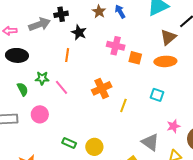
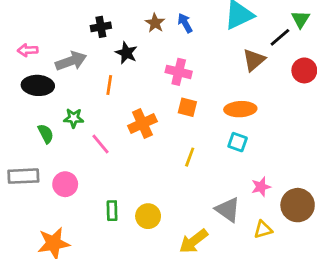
gray arrow: (40, 24) -> (71, 61), moved
orange square: (135, 58) -> (187, 107), moved
orange ellipse: (165, 61) -> (240, 109), moved
pink line: (62, 87) -> (100, 144), moved
orange cross: (102, 88) -> (142, 124), moved
pink circle: (40, 114) -> (65, 184), moved
green rectangle: (69, 143) -> (112, 211), turned 64

